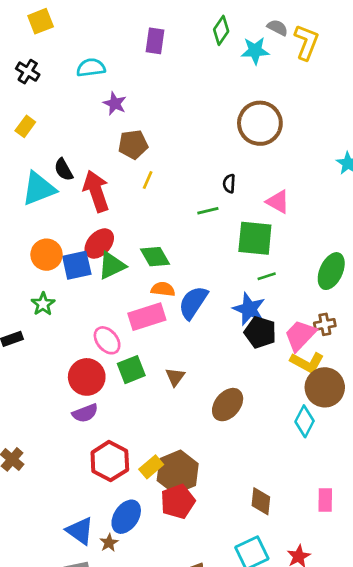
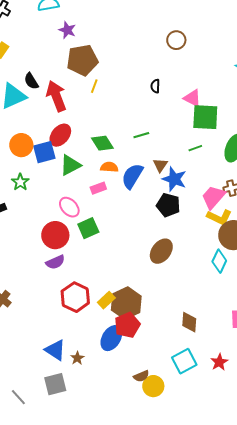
brown circle: (260, 123) -> (176, 40), size x0.6
brown pentagon: (133, 144) -> (82, 60), size x1.4
green line: (208, 211) -> (141, 135), moved
green square: (255, 238) -> (205, 117), moved
green triangle: (112, 266) -> (70, 165), moved
green line: (267, 276) -> (195, 148), moved
pink rectangle: (147, 317) -> (98, 188), size x0.6
black pentagon: (260, 332) -> (168, 205), moved
brown triangle: (175, 377) -> (160, 165), moved
blue ellipse: (126, 517) -> (111, 338), moved

